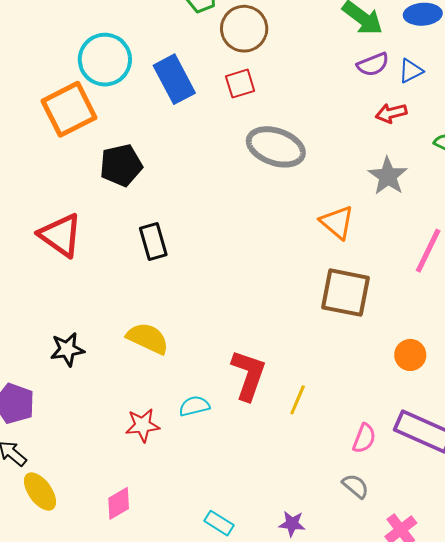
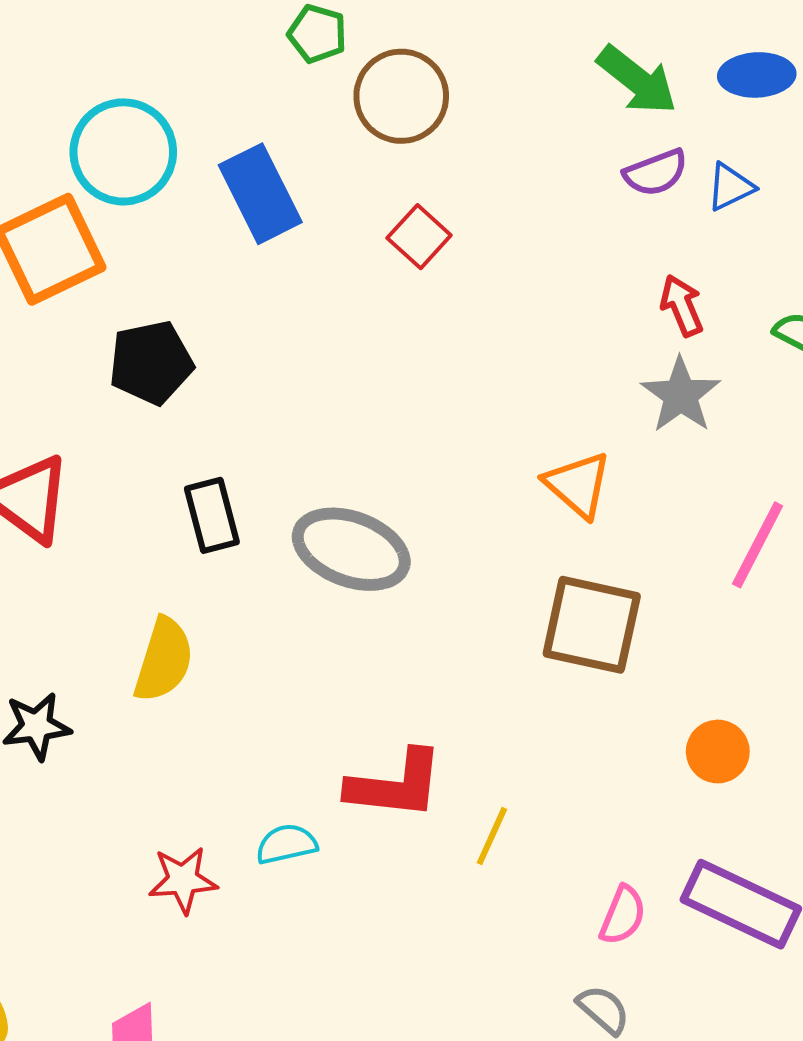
red square: (240, 84) -> (419, 237), moved, turned -32
red arrow: (391, 113) -> (682, 306), moved, turned 80
gray ellipse: (276, 147) -> (351, 549), moved
yellow semicircle: (148, 338) -> (164, 660), moved, turned 81
red L-shape: (248, 375) -> (395, 785), turned 76

